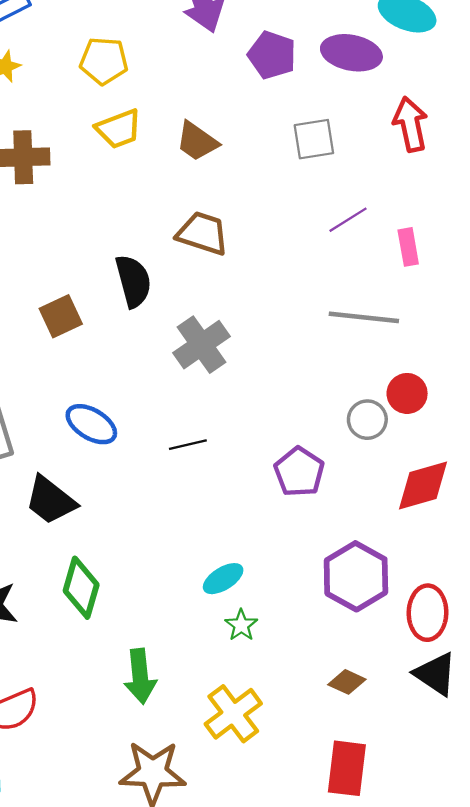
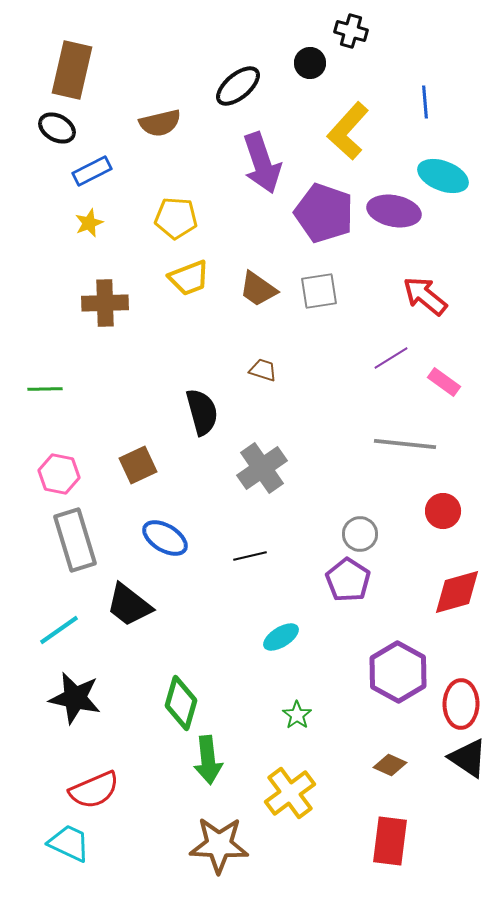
purple pentagon: (272, 55) -> (324, 213), size x1.4
red arrow: (410, 124) -> (425, 296), moved, turned -39
gray square: (314, 139) -> (319, 291), moved
brown trapezoid: (203, 233) -> (263, 370), size x0.6
pink rectangle: (408, 247) -> (444, 382), turned -44
brown square: (61, 316) -> (138, 465), moved
gray circle: (367, 420) -> (360, 534), moved
cyan ellipse: (223, 579) -> (281, 637), moved
green diamond: (81, 588) -> (181, 703), moved

